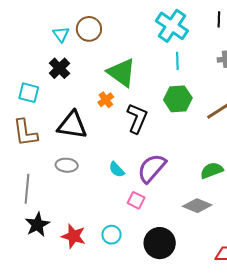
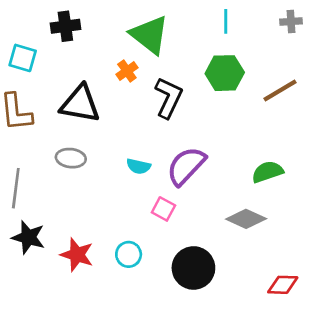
black cross: (59, 68) -> (65, 26), turned 35
cyan semicircle: (117, 170) -> (139, 166), turned -36
black star: (37, 225) -> (28, 237), turned -30

